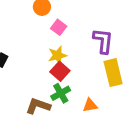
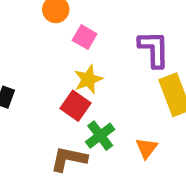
red square: (60, 71) -> (76, 106), moved
orange triangle: (90, 105) -> (147, 148), turned -35

